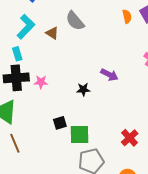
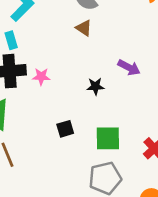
brown triangle: (52, 33) -> (84, 28), moved
green square: (80, 134) -> (108, 138), moved

